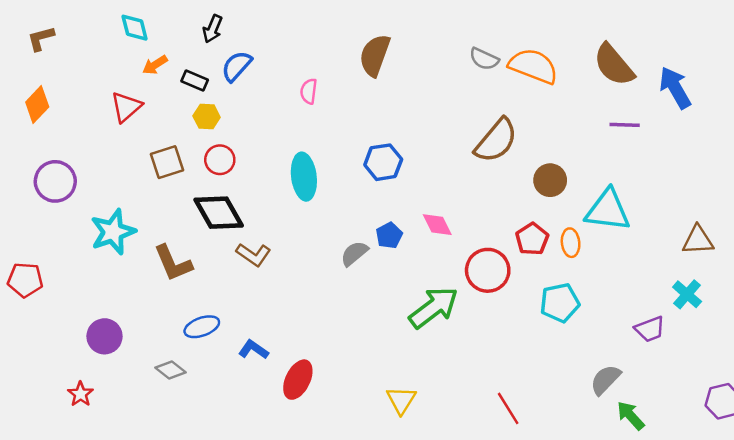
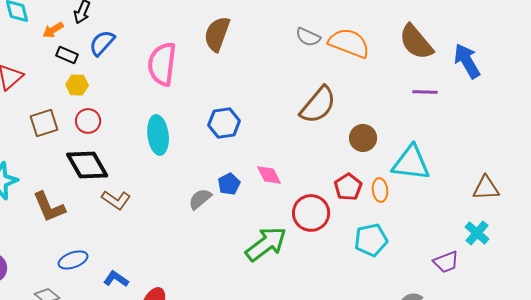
orange arrow: (155, 65) -> (53, 30), moved
pink semicircle: (309, 91) -> (162, 64), size x2.0

